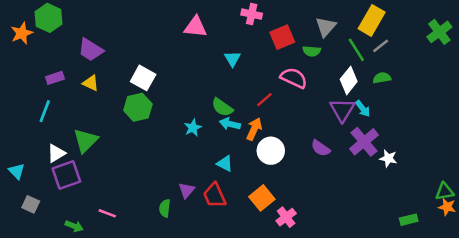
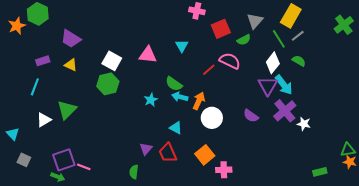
pink triangle: (195, 27) -> (148, 55), moved
green semicircle: (312, 51) -> (244, 40), turned -32
green semicircle: (382, 78) -> (299, 61), turned 40
red line: (264, 100) -> (209, 70), moved
cyan arrow: (363, 109) -> (284, 85), size x1.5
purple square: (66, 175) -> (64, 160), moved
green semicircle: (165, 208) -> (134, 172), moved
pink cross: (286, 217) -> (224, 170), turned 35

